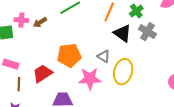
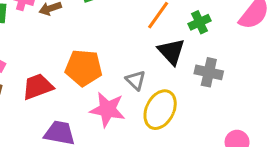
gray cross: (147, 32) -> (209, 72), moved, turned -30

